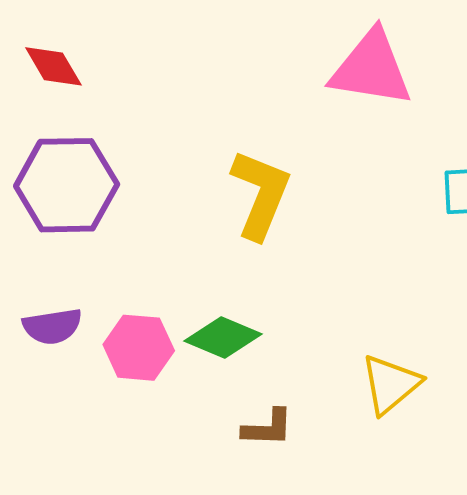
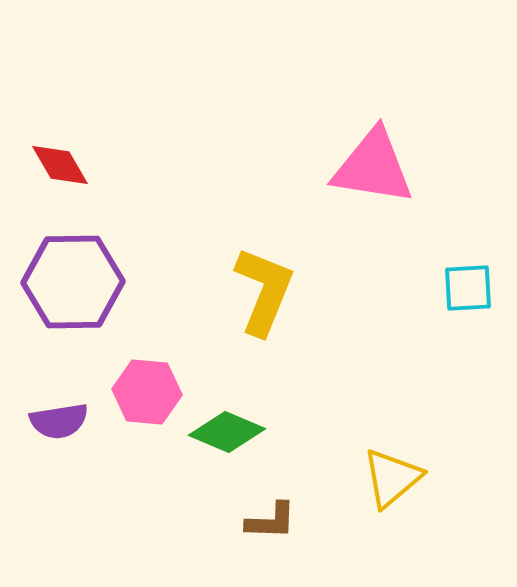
pink hexagon: (139, 348) -> (147, 392), moved

